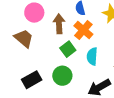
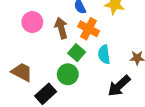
brown trapezoid: (24, 38) -> (22, 72), moved
green circle: (62, 76) -> (68, 74), moved

